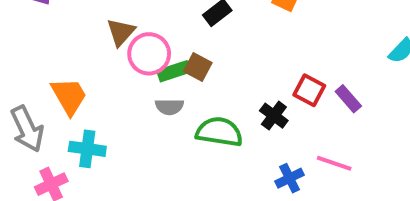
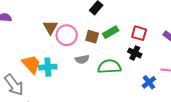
green rectangle: (174, 71) -> (111, 32), moved
red square: (309, 90) -> (139, 33), moved
cyan cross: (87, 149) -> (48, 67), moved

